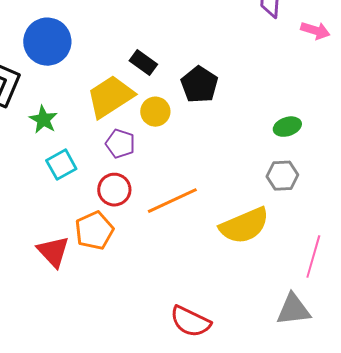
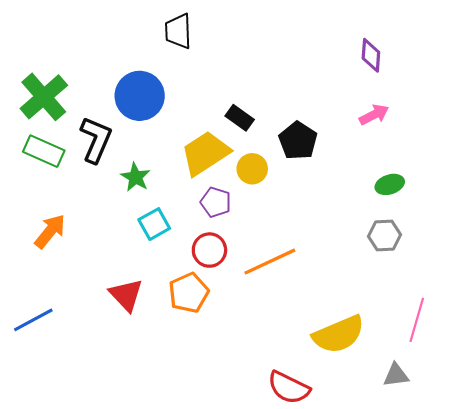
pink arrow: (315, 31) -> (374, 115), moved, turned -44
yellow semicircle: (244, 226) -> (339, 334), moved
red triangle: (53, 252) -> (126, 295), moved
gray triangle: (293, 310) -> (396, 375), size x0.7

